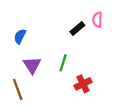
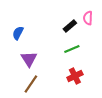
green line: (63, 63) -> (72, 49), moved, turned 49
brown line: (18, 89) -> (31, 84), moved, turned 54

